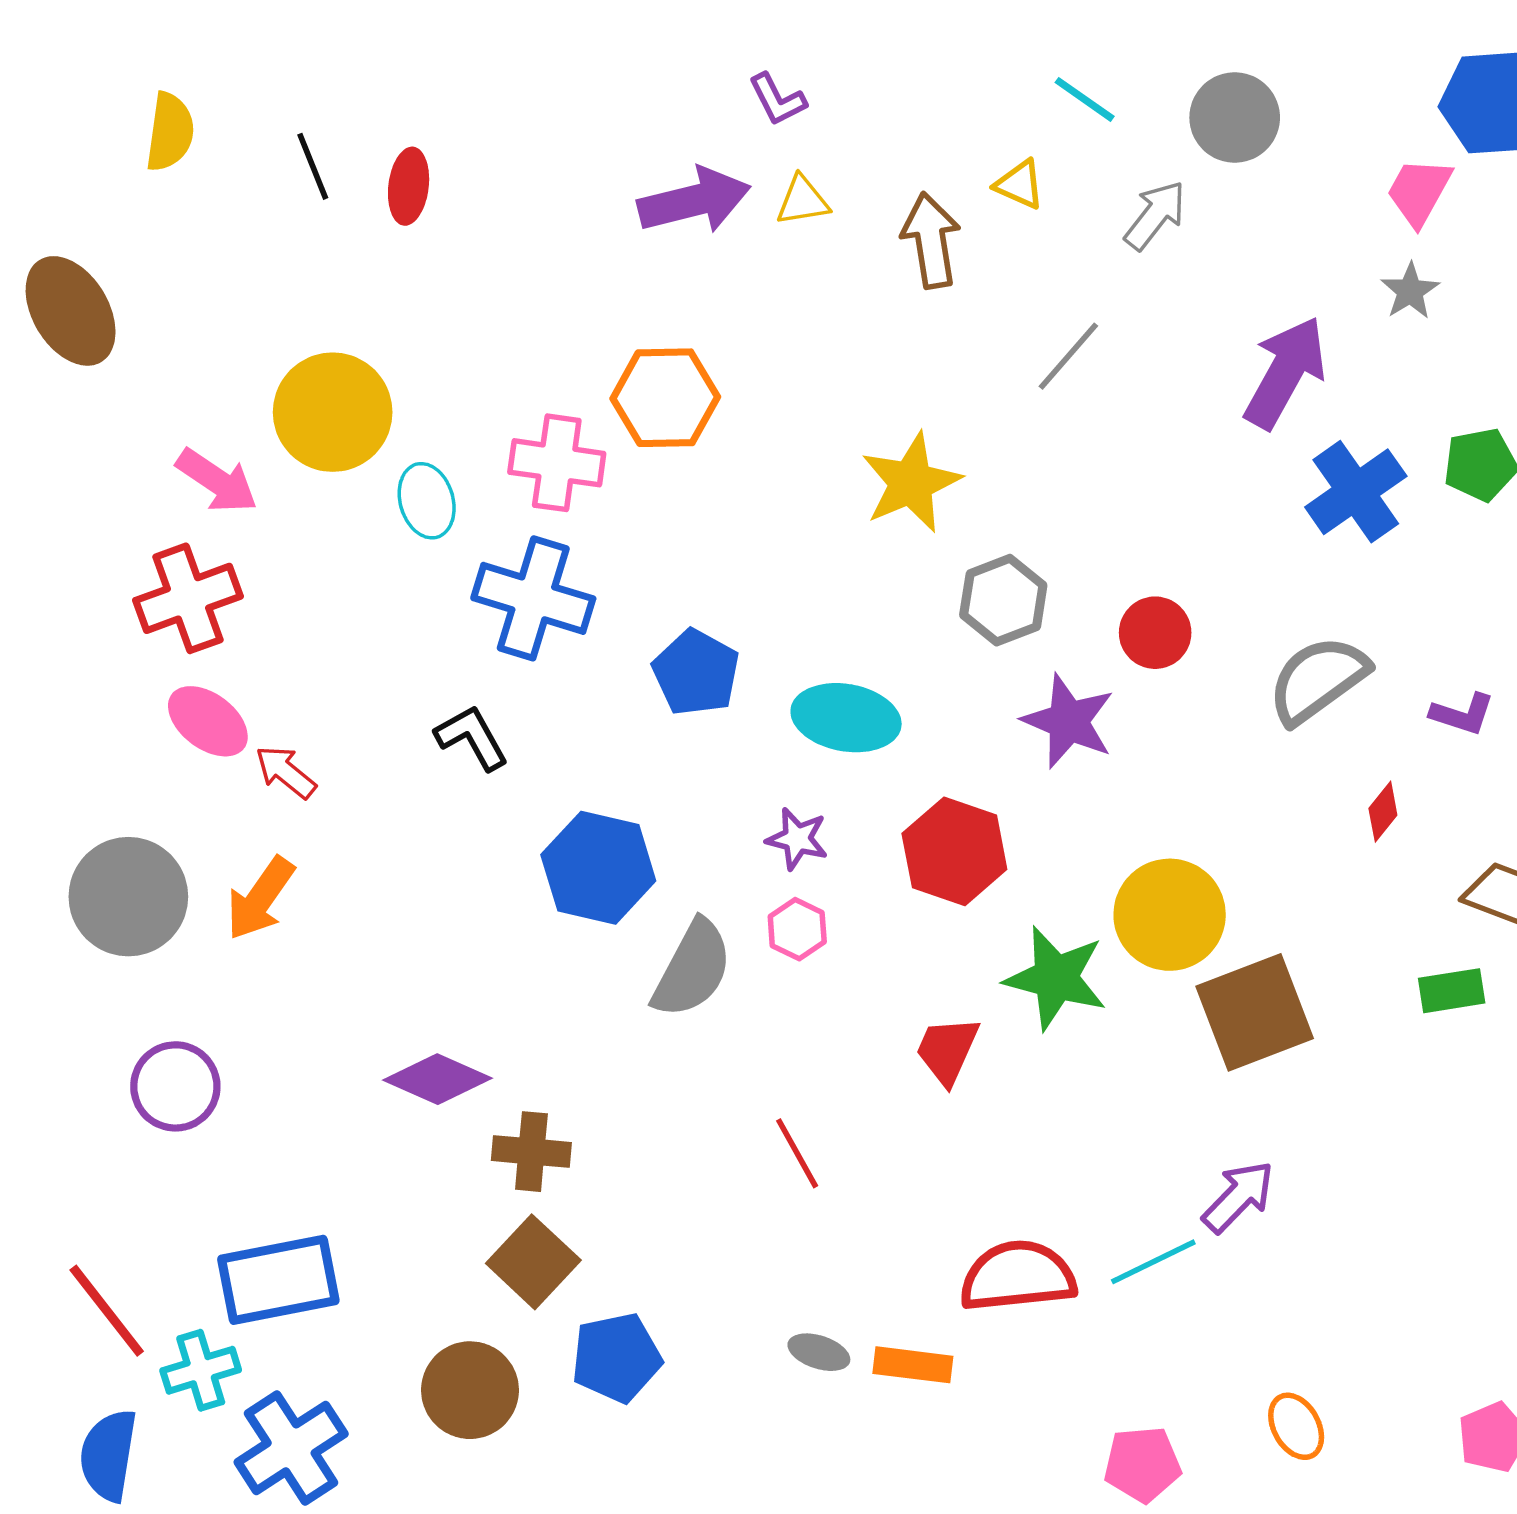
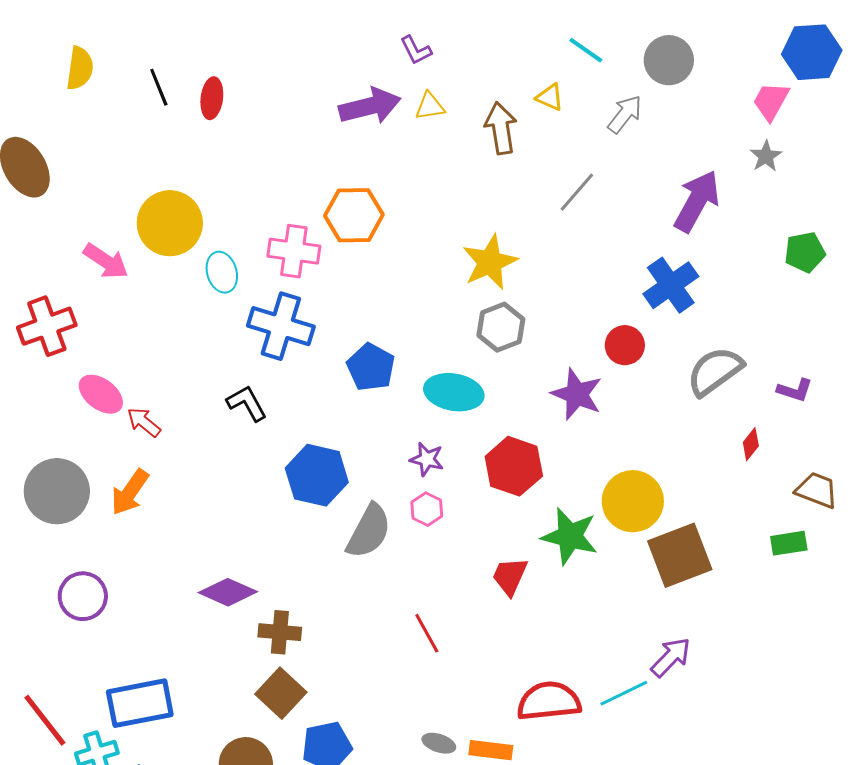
blue cross: (1356, 492) -> (671, 285), moved
red cross: (188, 598) -> (47, 326), moved
gray hexagon: (1003, 600) -> (501, 327), moved

